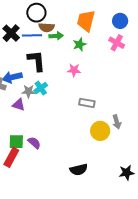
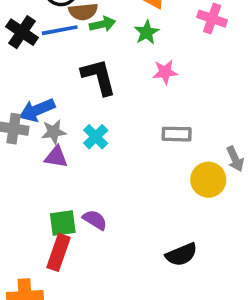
black L-shape: (36, 61) -> (99, 77), moved
pink star: (74, 70) -> (165, 72), moved
cyan cross: (41, 88) -> (96, 137), moved
gray star: (28, 91) -> (54, 132), moved

